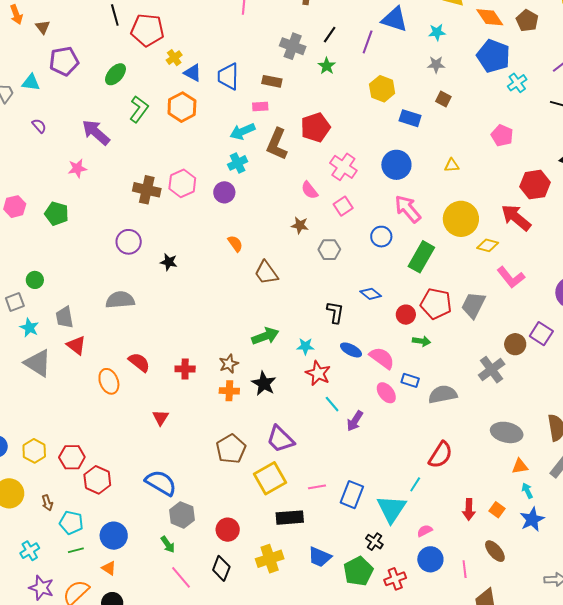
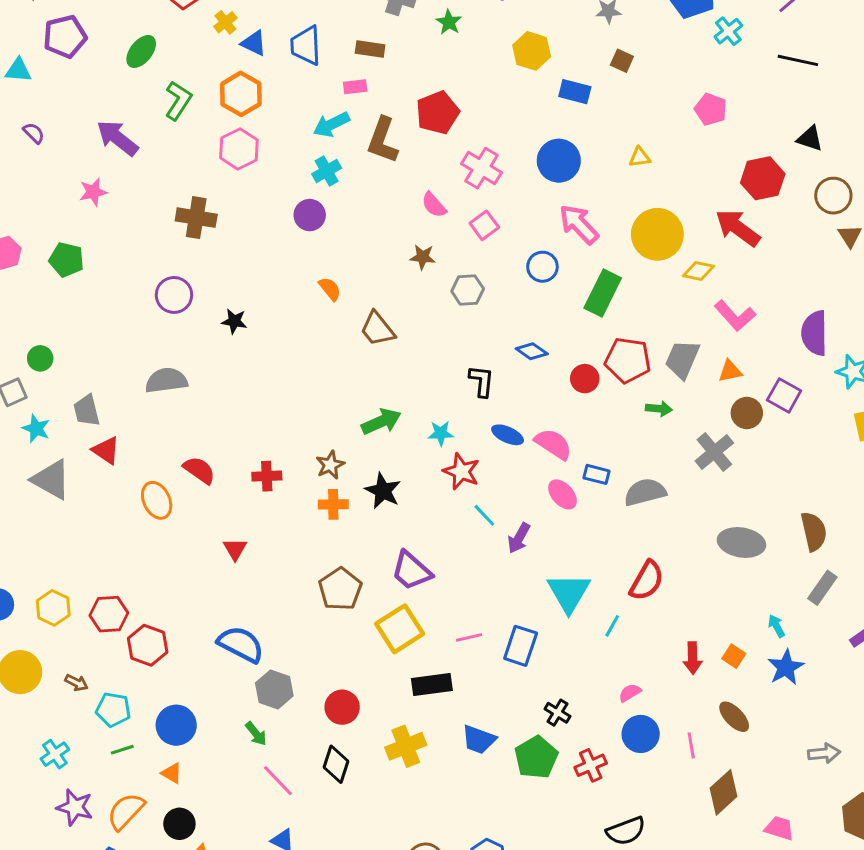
pink hexagon: (182, 183) -> (239, 149), moved
green arrow: (421, 341) -> (659, 409), moved
orange triangle: (520, 466) -> (730, 371), moved
brown arrow: (47, 503) -> (76, 683), turned -42
cyan triangle: (391, 509) -> (569, 593), moved

